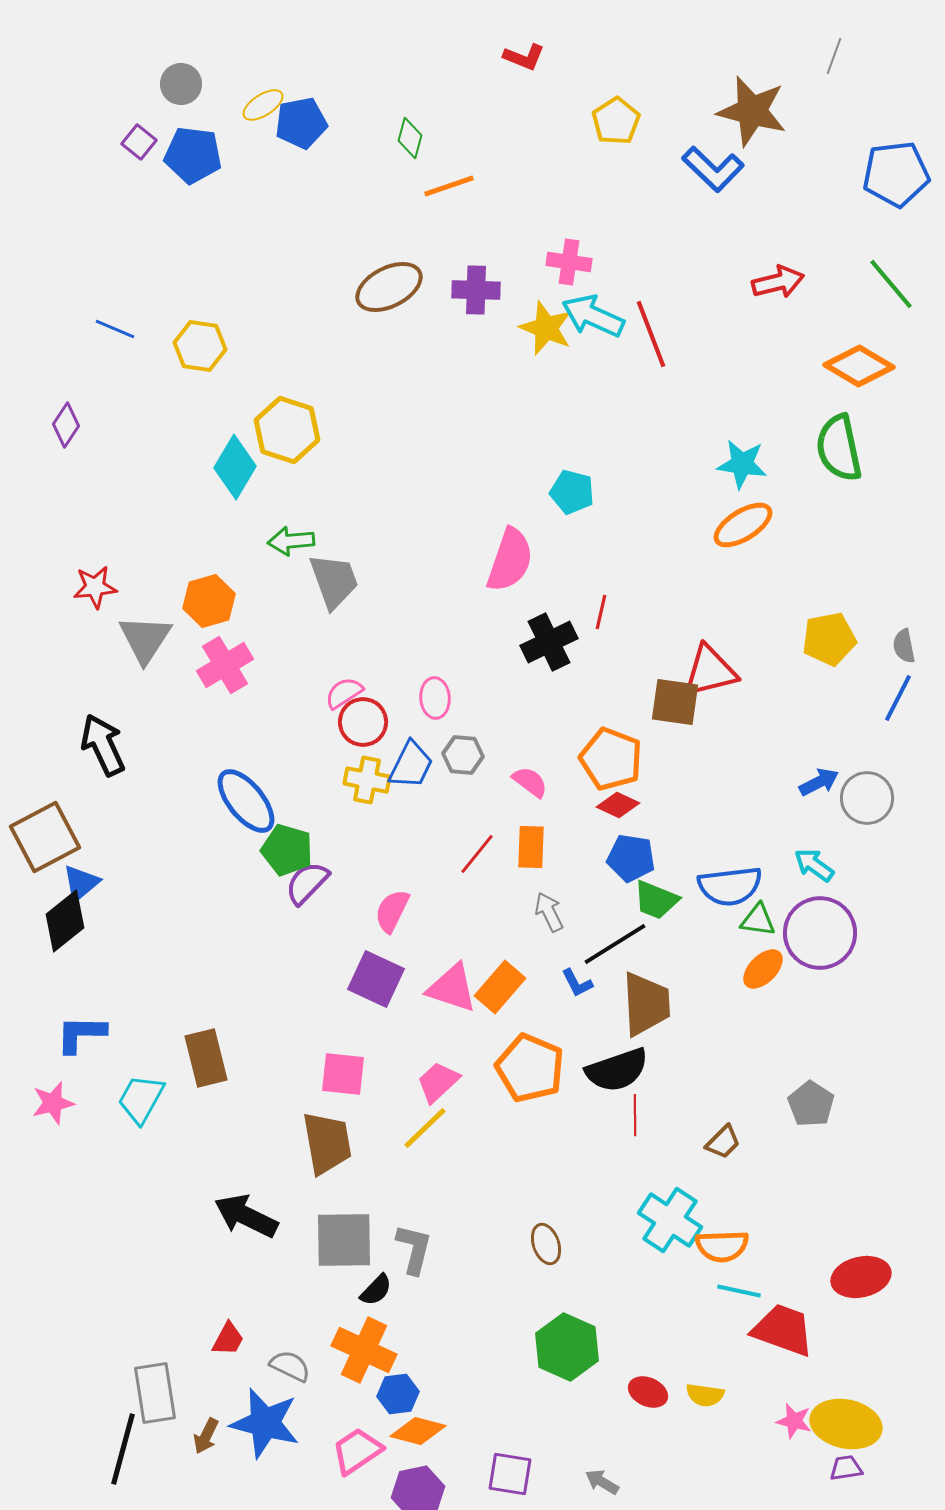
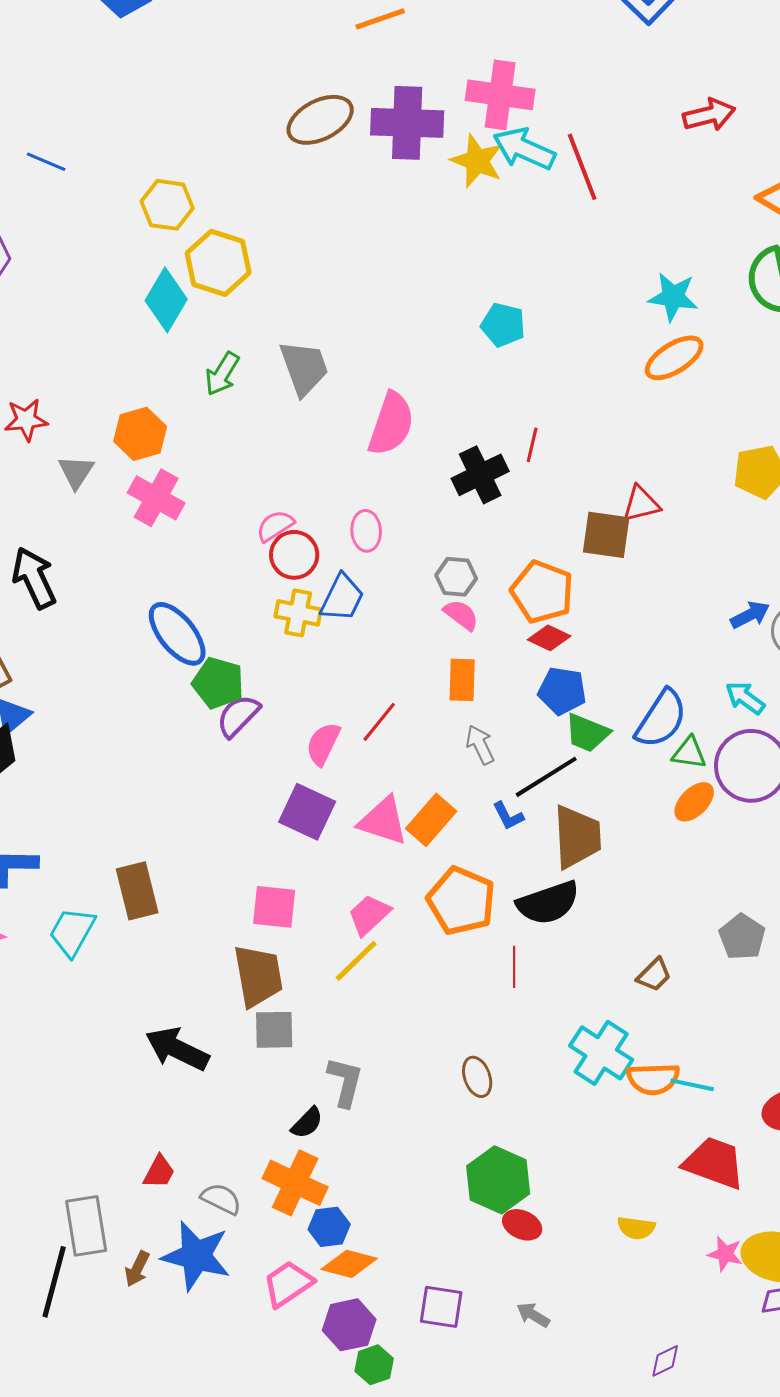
pink cross: (569, 262) -> (500, 95), size x1.5
purple cross: (476, 290) -> (407, 123), size x1.5
yellow hexagon: (200, 346) -> (167, 205), moved
green arrow: (291, 541) -> (222, 374), turned -54
pink semicircle: (510, 560) -> (391, 424), moved
gray trapezoid: (334, 581) -> (304, 368), moved
gray triangle: (145, 639) -> (76, 472), size x0.7
pink cross: (225, 665) -> (156, 498), turned -30
red triangle: (710, 671) -> (641, 504), size x0.7
gray hexagon: (463, 755) -> (456, 577), moved
red line: (477, 854) -> (379, 722), moved
blue semicircle: (730, 886) -> (661, 719), turned -50
red line: (635, 1115) -> (514, 967), moved
gray square: (344, 1240) -> (274, 1030), moved, size x0.7
cyan line: (739, 1291) -> (692, 1085), moved
red ellipse: (648, 1392) -> (522, 1225), moved

